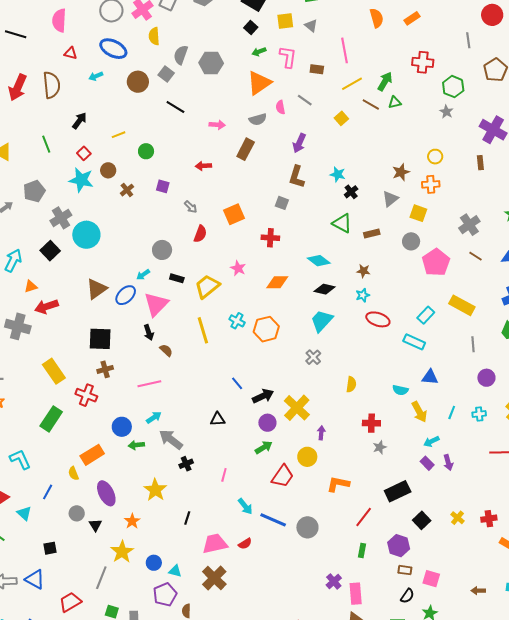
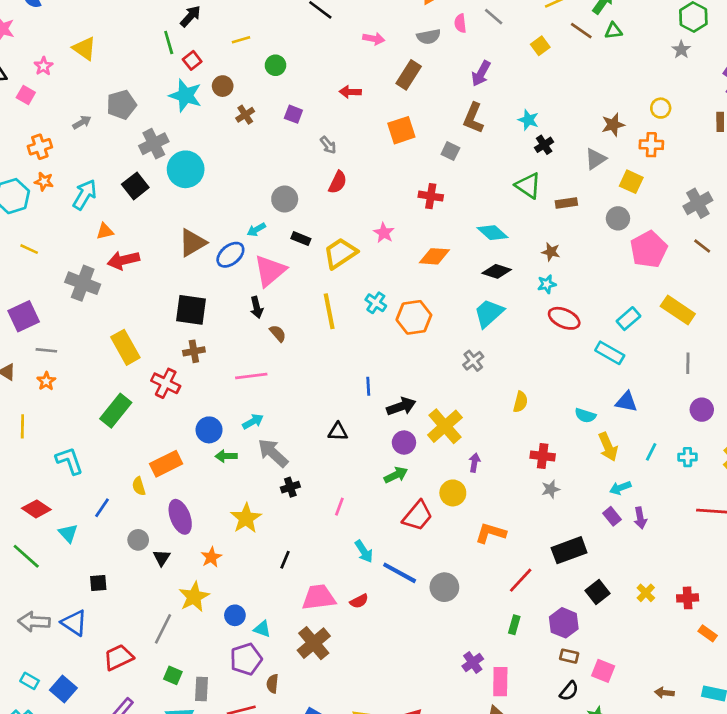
green line: (46, 144) -> (169, 43), moved
orange square: (234, 214) -> (401, 130), moved
blue line: (237, 383) -> (368, 386), turned 32

